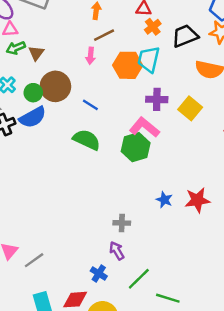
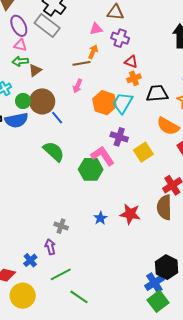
brown line: (104, 35) -> (81, 63), moved
blue line: (90, 105) -> (57, 118), moved
red star: (197, 200) -> (130, 214), moved

